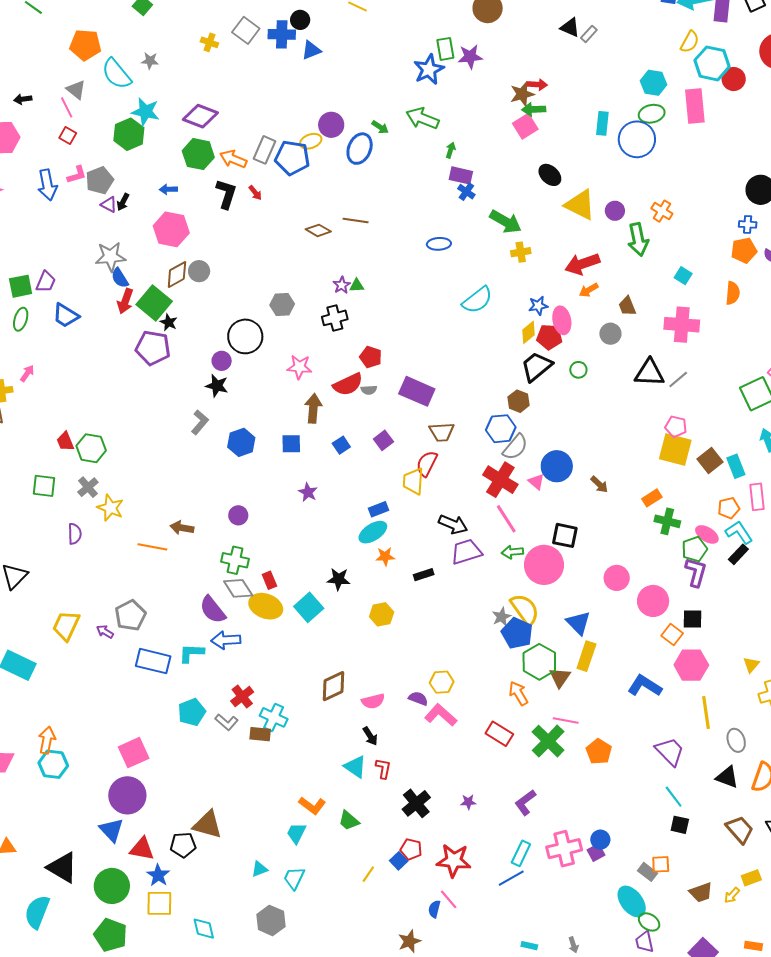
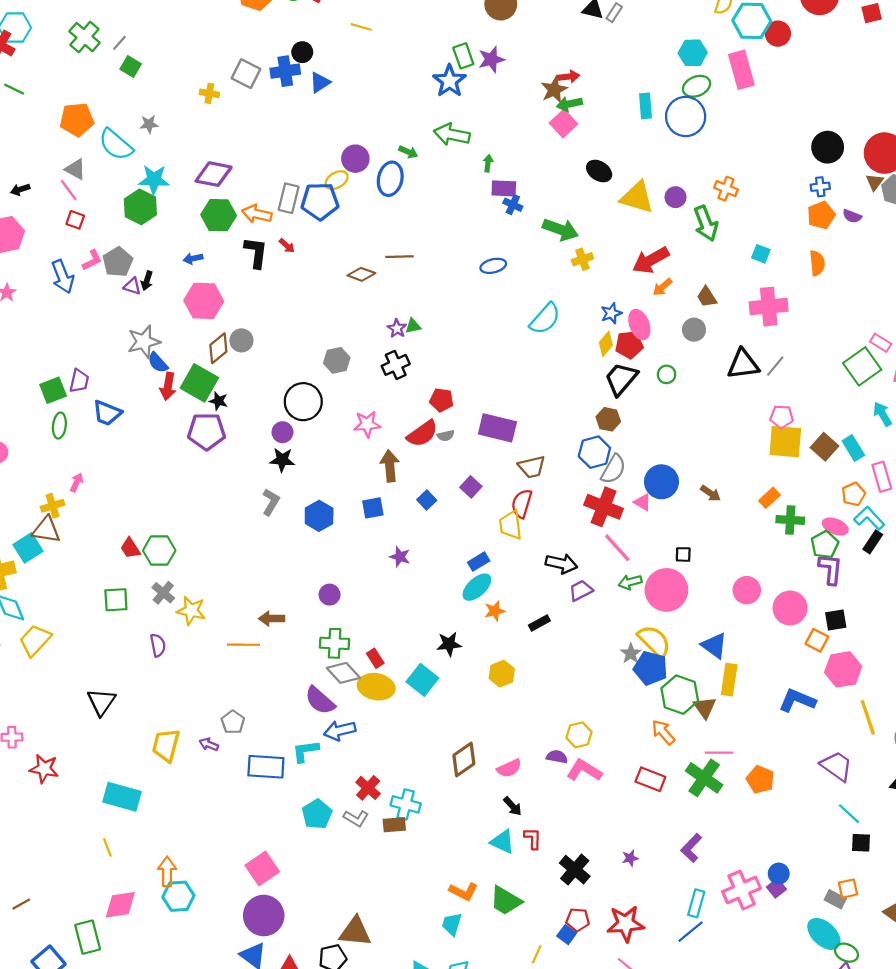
black square: (565, 535) -> (683, 554), size x0.6
purple trapezoid: (466, 552) -> (581, 590), size x0.7
gray pentagon: (130, 615) -> (233, 722), size x0.7
green trapezoid: (349, 821) -> (506, 901), size x1.4

